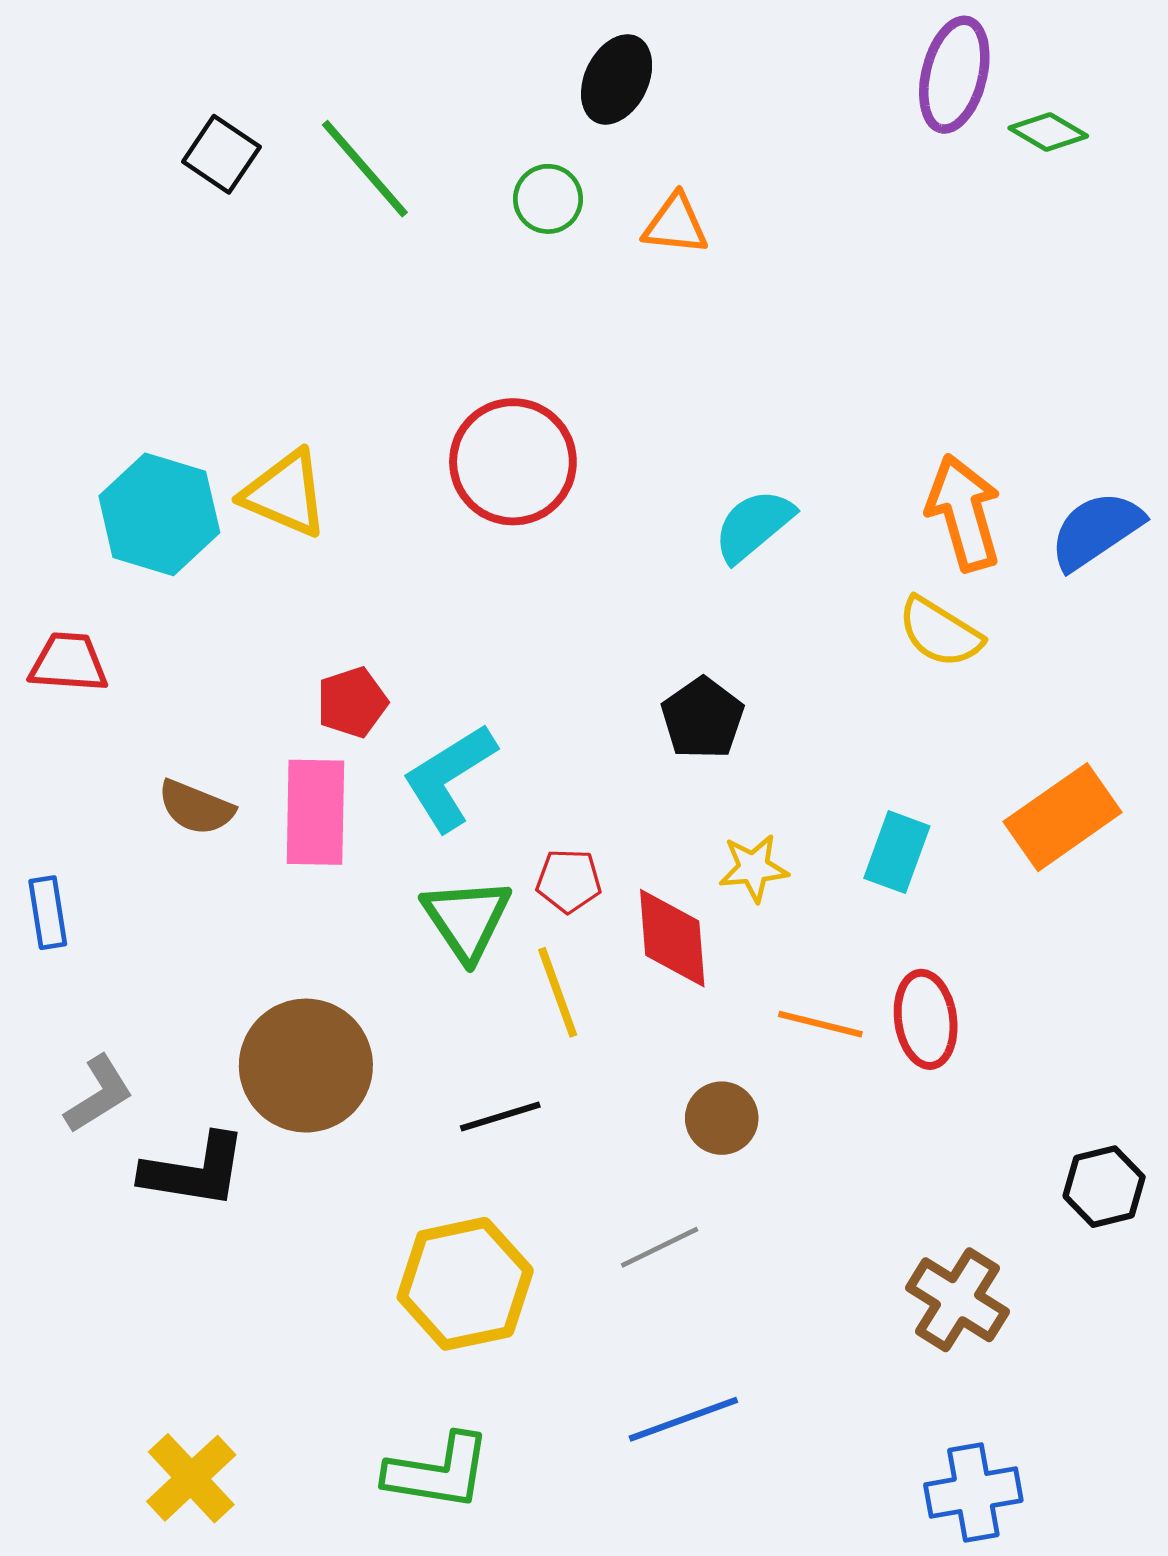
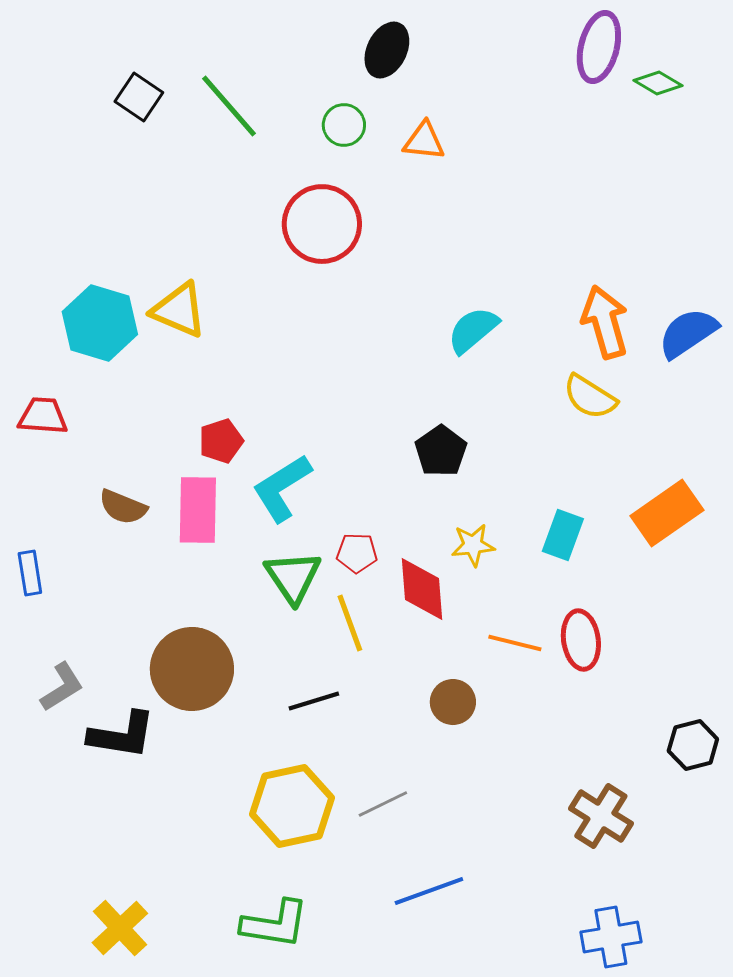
red circle: (513, 462) -> (322, 224), moved
gray line: (660, 1247) -> (383, 804), moved

